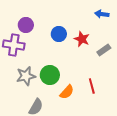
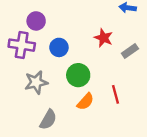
blue circle: (59, 34) -> (59, 47), moved
green circle: (50, 75) -> (78, 75), moved

